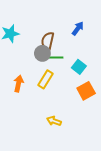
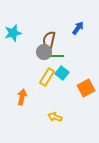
cyan square: (79, 67) -> (62, 73), moved
orange arrow: (19, 84) -> (22, 97), moved

